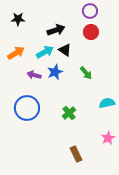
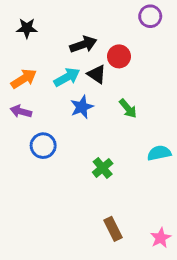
purple circle: (90, 11) -> (150, 16), moved
red circle: (91, 32) -> (119, 56), moved
purple arrow: (34, 75) -> (21, 111), moved
blue circle: (27, 108) -> (43, 146), moved, size x0.7
pink star: (108, 138) -> (161, 238), moved

